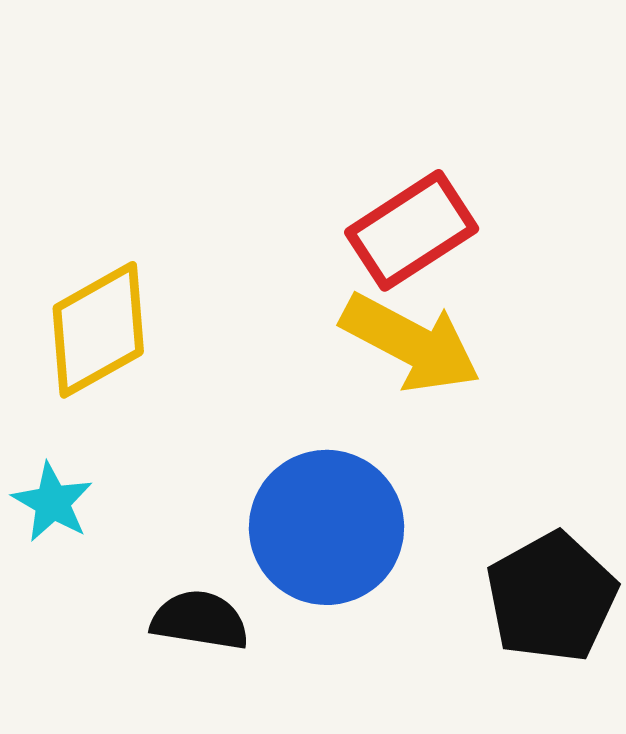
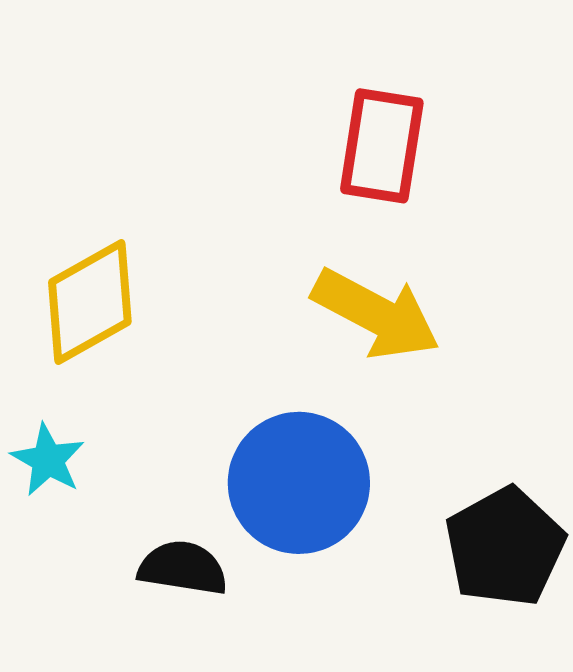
red rectangle: (412, 230) -> (382, 146), moved, turned -48

